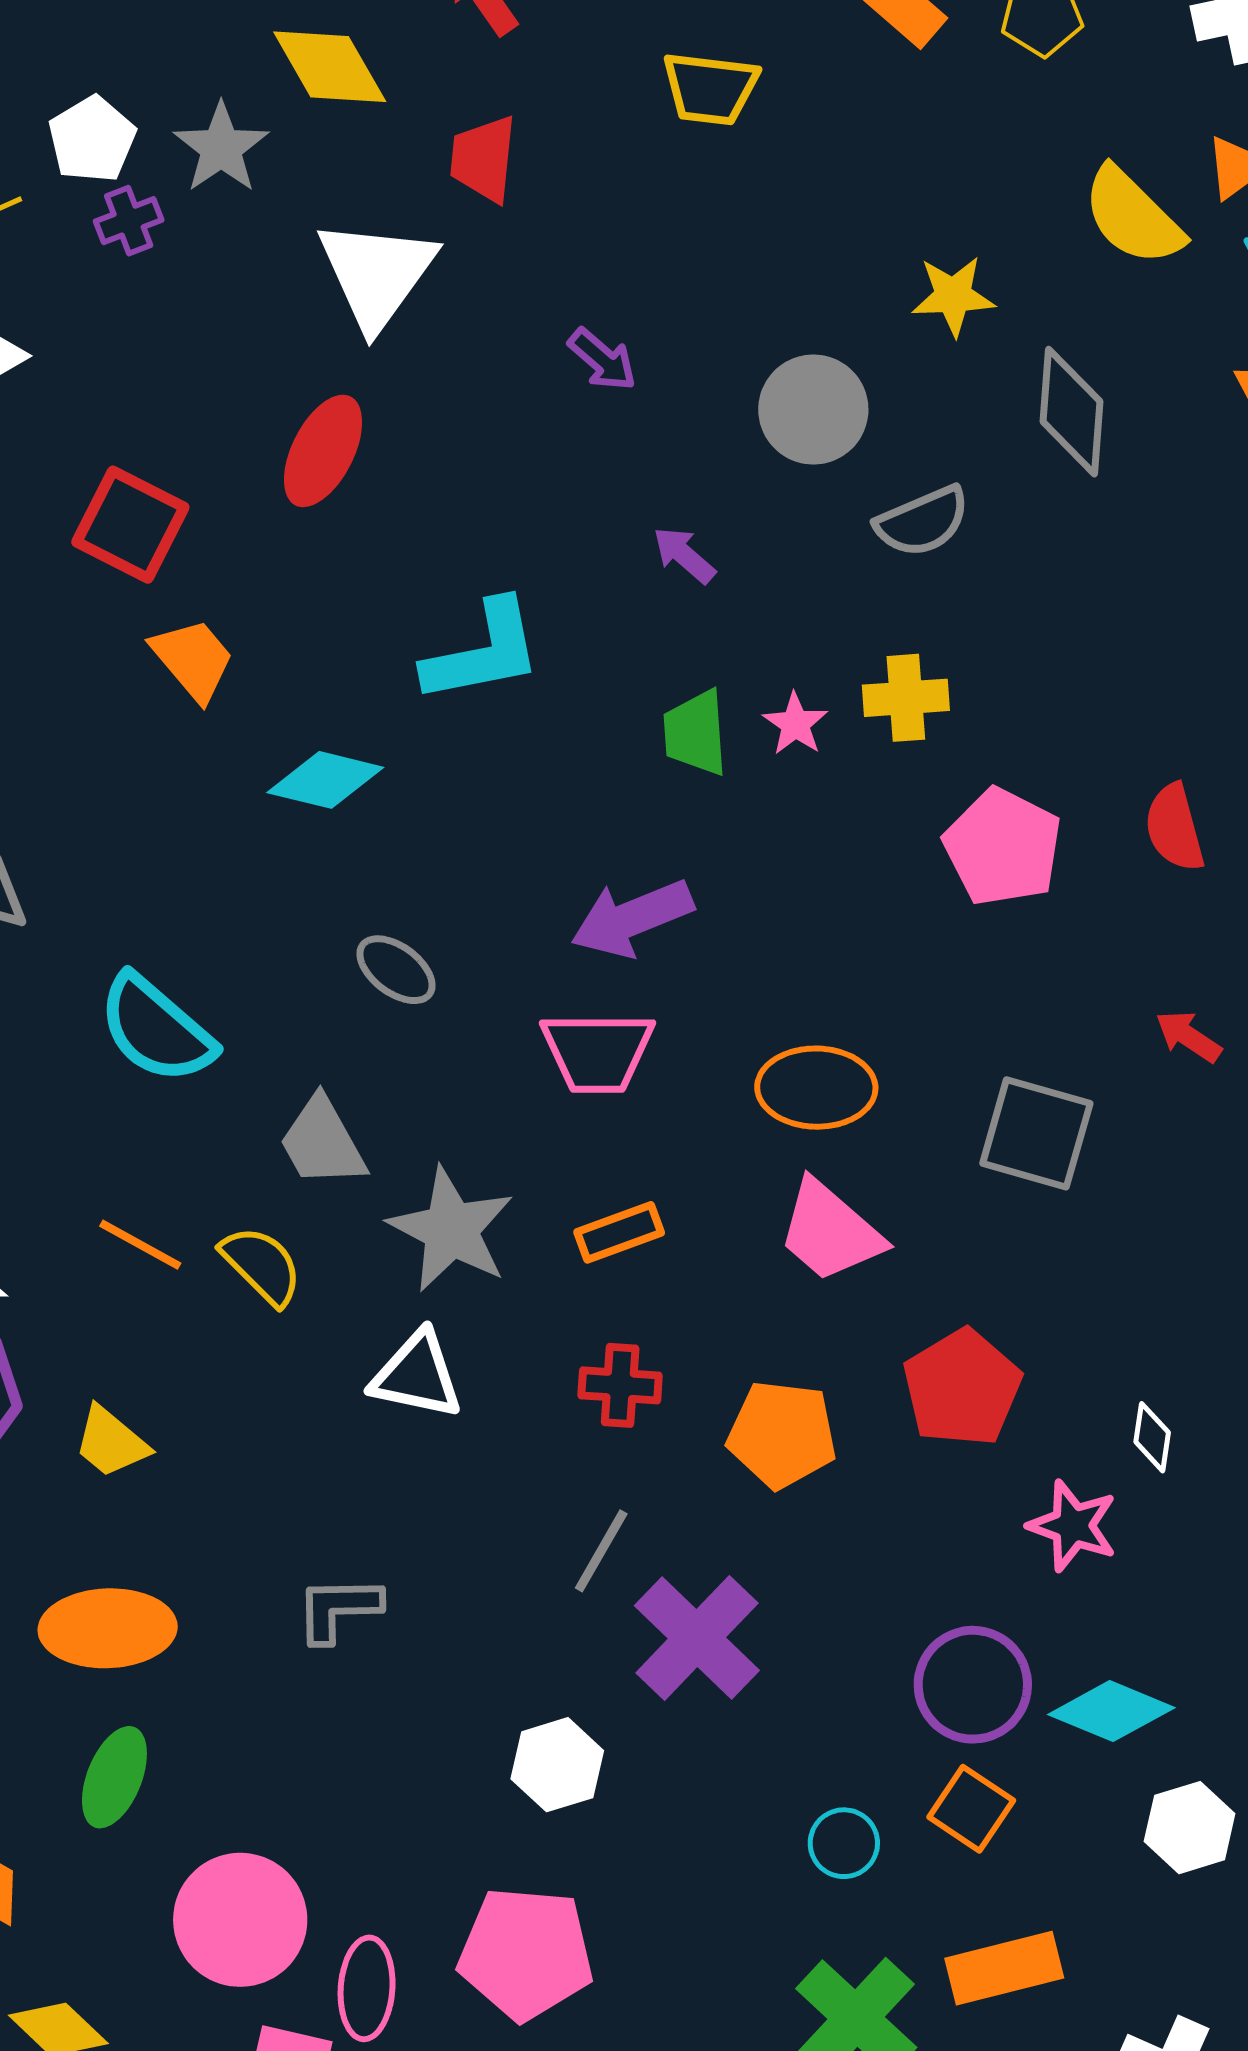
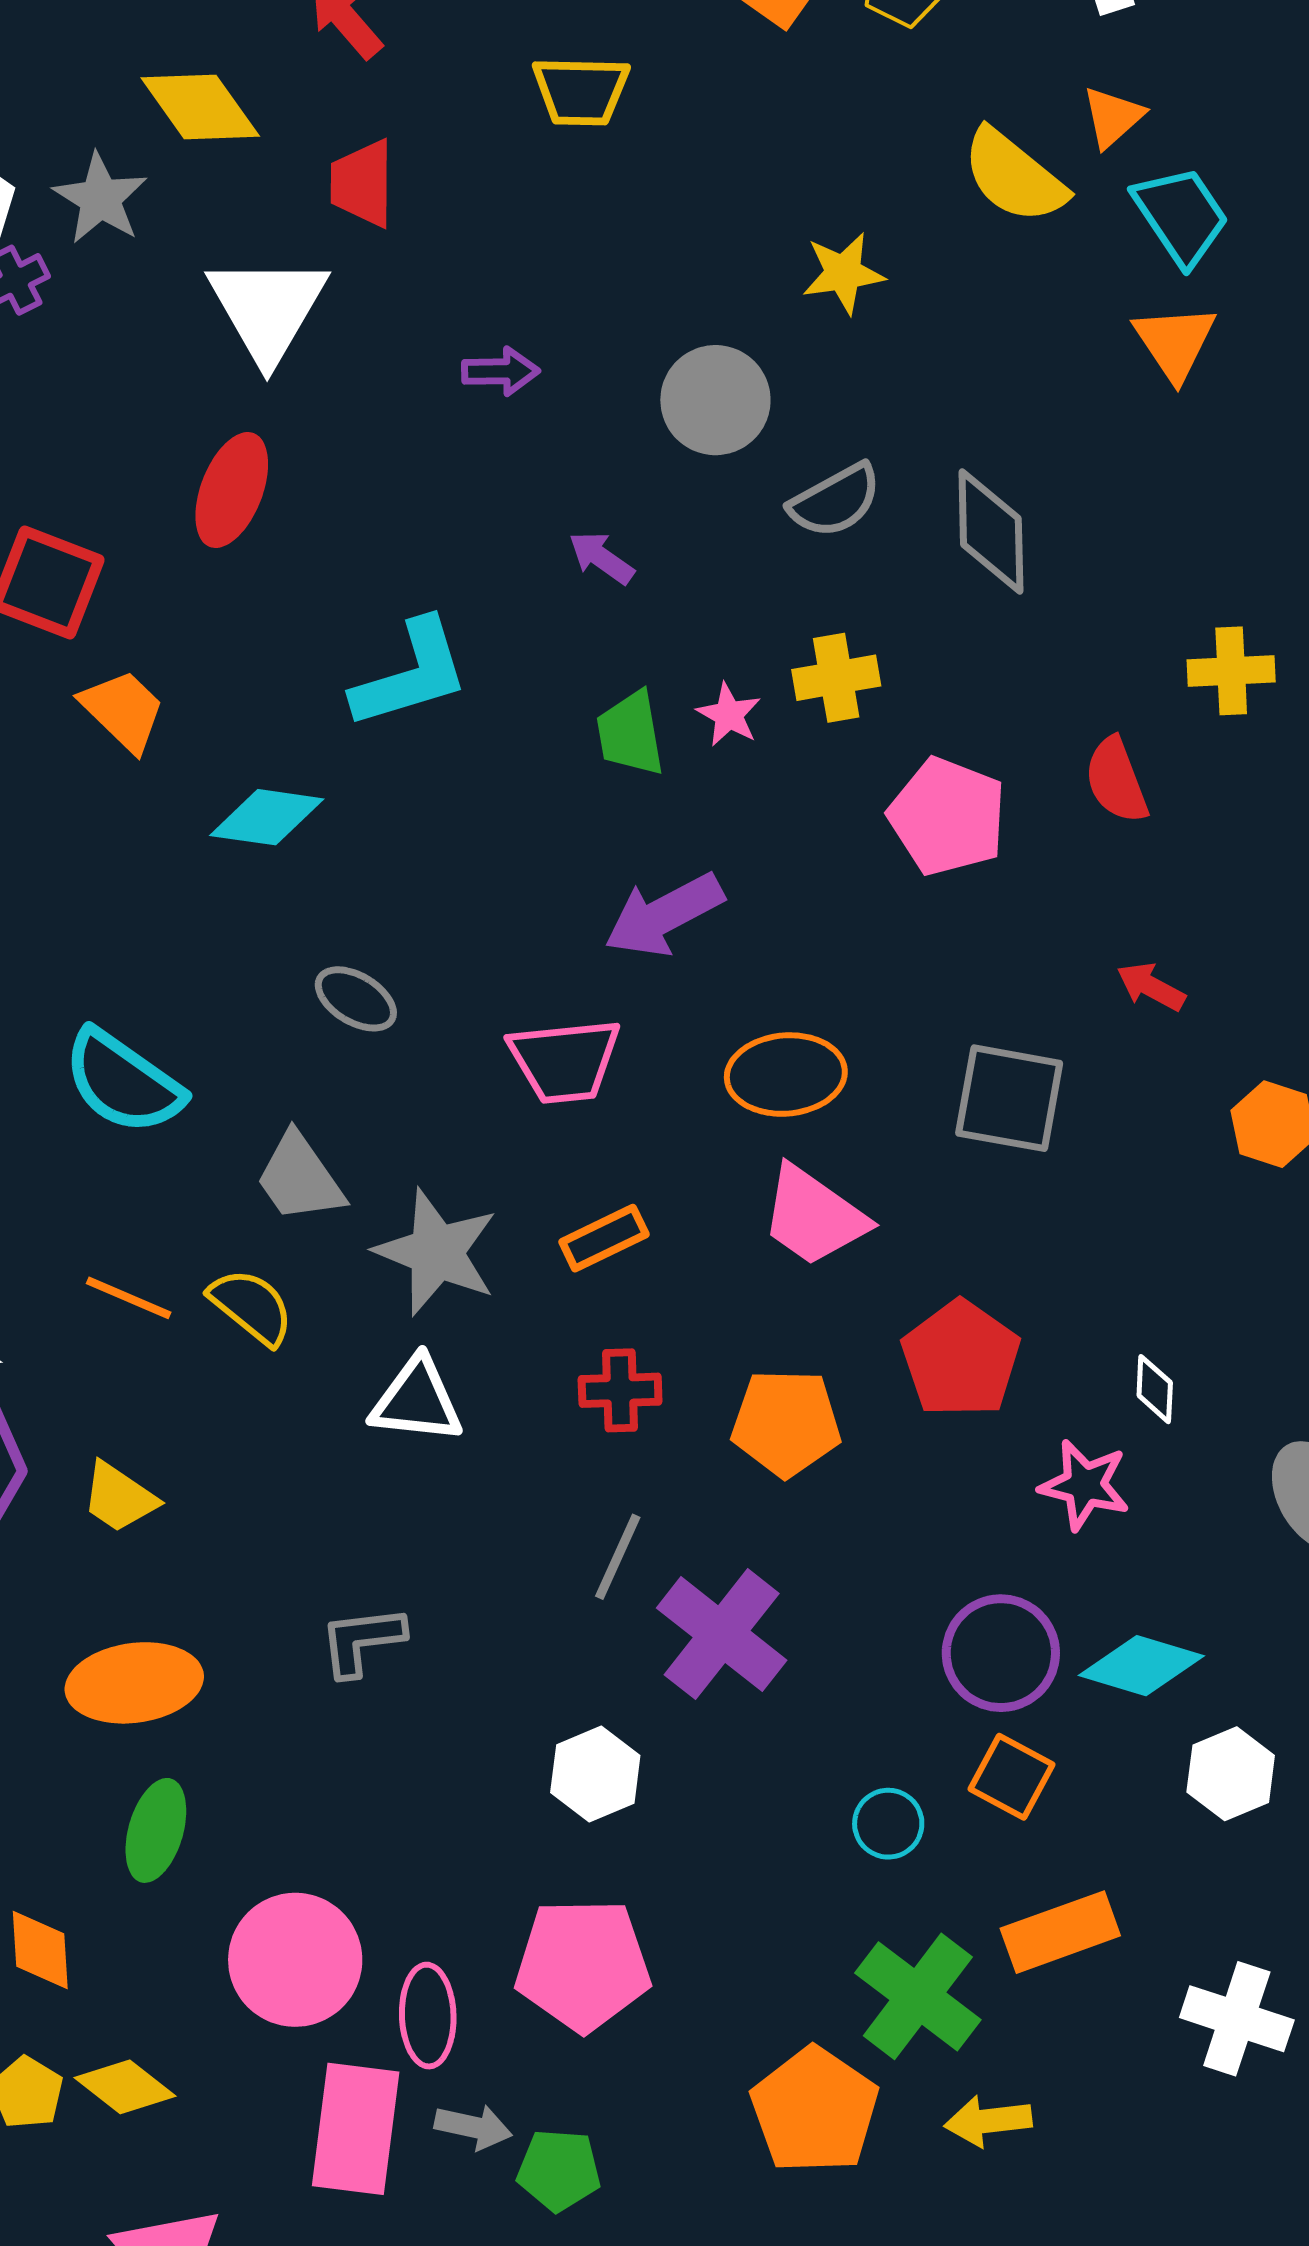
purple arrow: (602, 360) -> (501, 371), turned -36
gray diamond: (1071, 412) -> (991, 531), moved
purple arrow: (632, 918) -> (664, 915), moved

